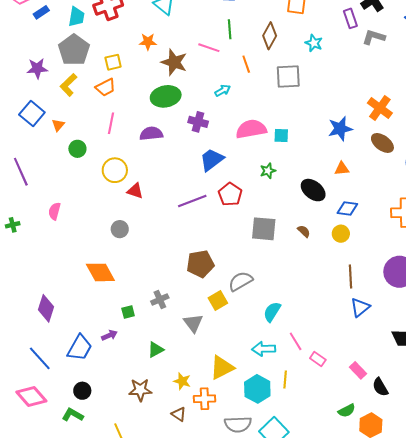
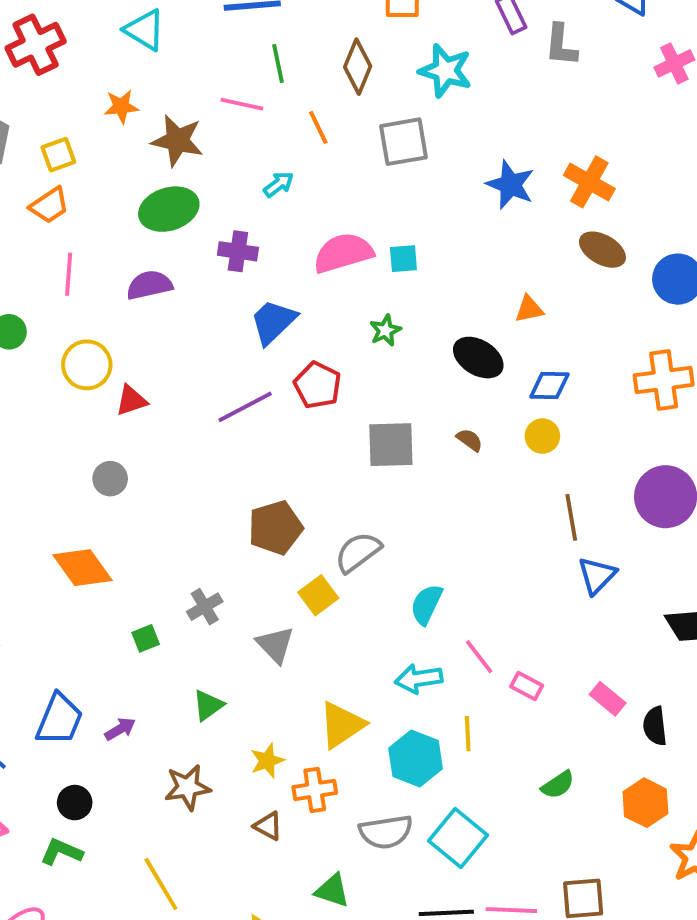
gray L-shape: (374, 37) -> (561, 45), turned -95
cyan star: (314, 43) -> (445, 71), size x1.5
blue star: (340, 129) -> (510, 185), moved, turned -30
red triangle: (135, 191) -> (131, 400), turned -30
purple arrow: (109, 335) -> (120, 729), moved
yellow star: (182, 381) -> (267, 761), turned -30
black semicircle: (380, 387) -> (655, 726), turned 30
green semicircle: (347, 411) -> (558, 785), moved

